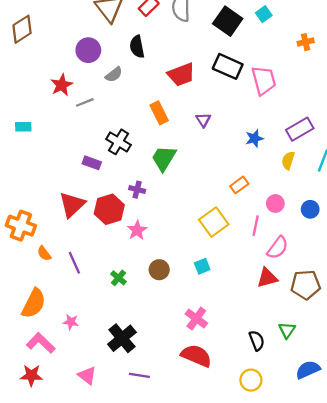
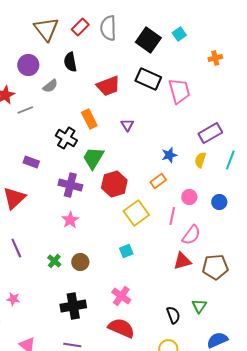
blue star: (254, 138) -> (169, 155), moved
black cross: (118, 142) -> (66, 138), moved
purple cross: (137, 190) -> (70, 185), size x1.6
red hexagon: (109, 209) -> (114, 184), moved
brown circle: (159, 270) -> (80, 262), moved
black cross: (122, 338) -> (73, 306), moved, turned 30

